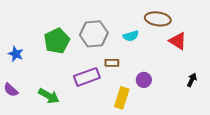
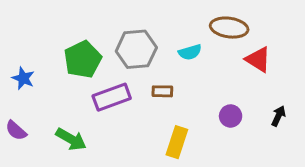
purple rectangle: (87, 77) -> (112, 97), moved
purple circle: (144, 80) -> (231, 116), moved

